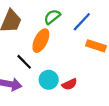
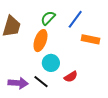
black line: (24, 62) -> (41, 82), moved
cyan circle: (49, 80) -> (51, 63), moved

